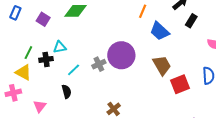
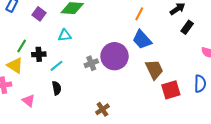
blue trapezoid: (160, 31) -> (142, 40), moved
cyan triangle: (60, 47) -> (65, 35), moved
cyan line: (74, 70) -> (57, 66), moved
pink triangle: (40, 106) -> (29, 101), turned -32

